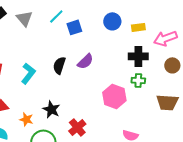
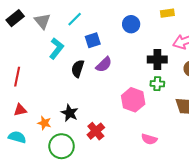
blue square: (74, 27) -> (93, 40), moved
yellow rectangle: (138, 27) -> (167, 13), moved
cyan L-shape: (28, 73) -> (56, 48), moved

